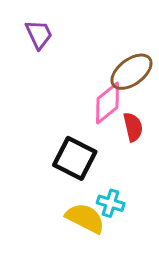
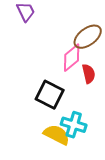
cyan cross: (111, 203) -> (74, 125), size x1.4

